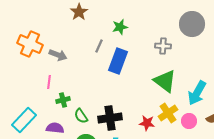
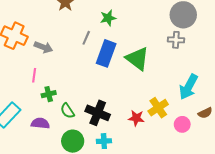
gray cross: (163, 46) -> (176, 40), moved
green triangle: (165, 81) -> (137, 59), moved
black cross: (110, 118) -> (98, 113), turned 30
pink circle: (189, 121) -> (182, 124), moved

